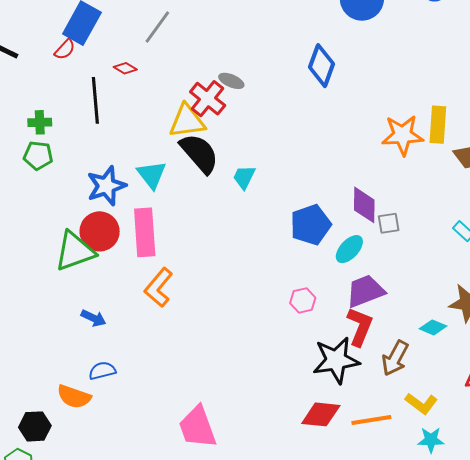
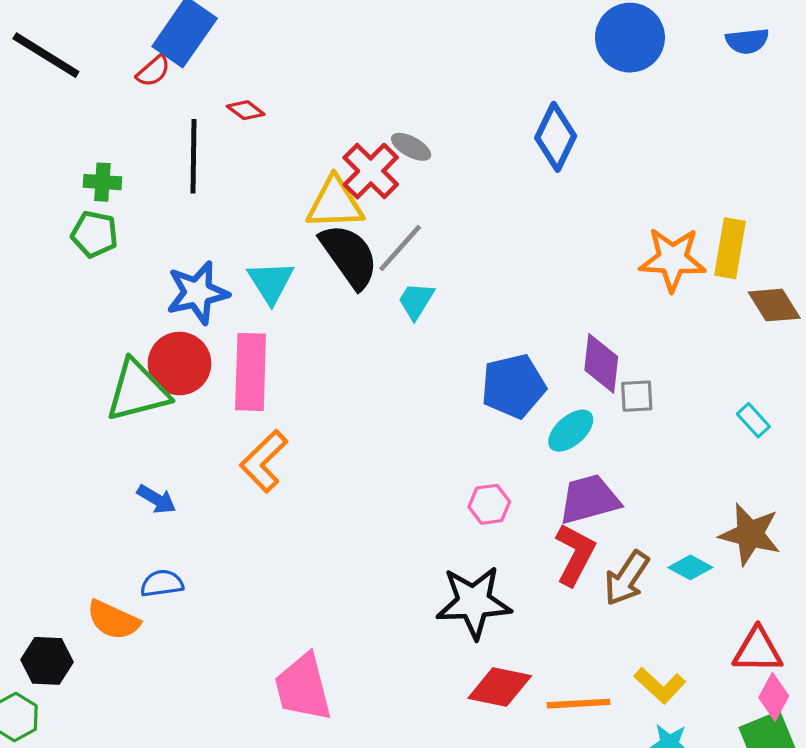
gray line: (157, 27) -> (400, 248), moved
brown arrow: (395, 358) -> (627, 578), moved
black star: (336, 360) -> (474, 602), moved

